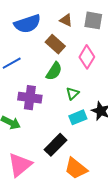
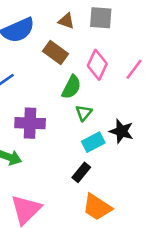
green semicircle: (54, 71) -> (71, 87), moved
black rectangle: (55, 145) -> (81, 172), moved, size x0.7

